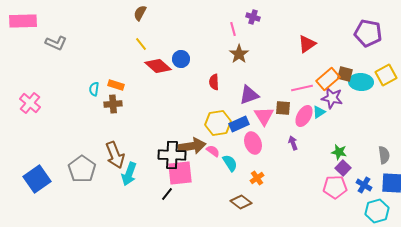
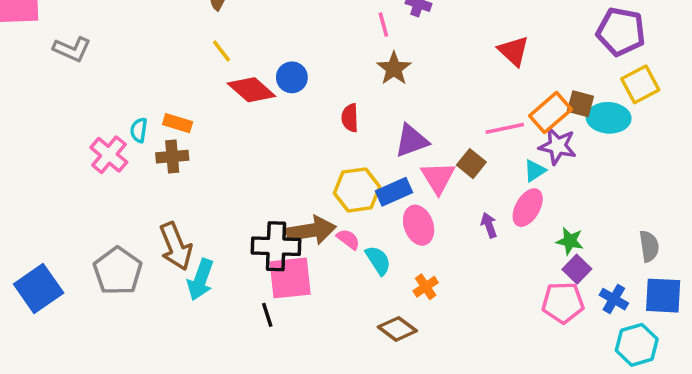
red triangle: (307, 44) -> (514, 51), turned -42
yellow square: (386, 75) -> (640, 84), moved
pink cross: (30, 103) -> (109, 155), moved
brown square: (283, 108) -> (471, 164), turned 35
pink ellipse: (304, 116) -> (528, 208), moved
black line: (167, 194) -> (267, 315), turned -56

